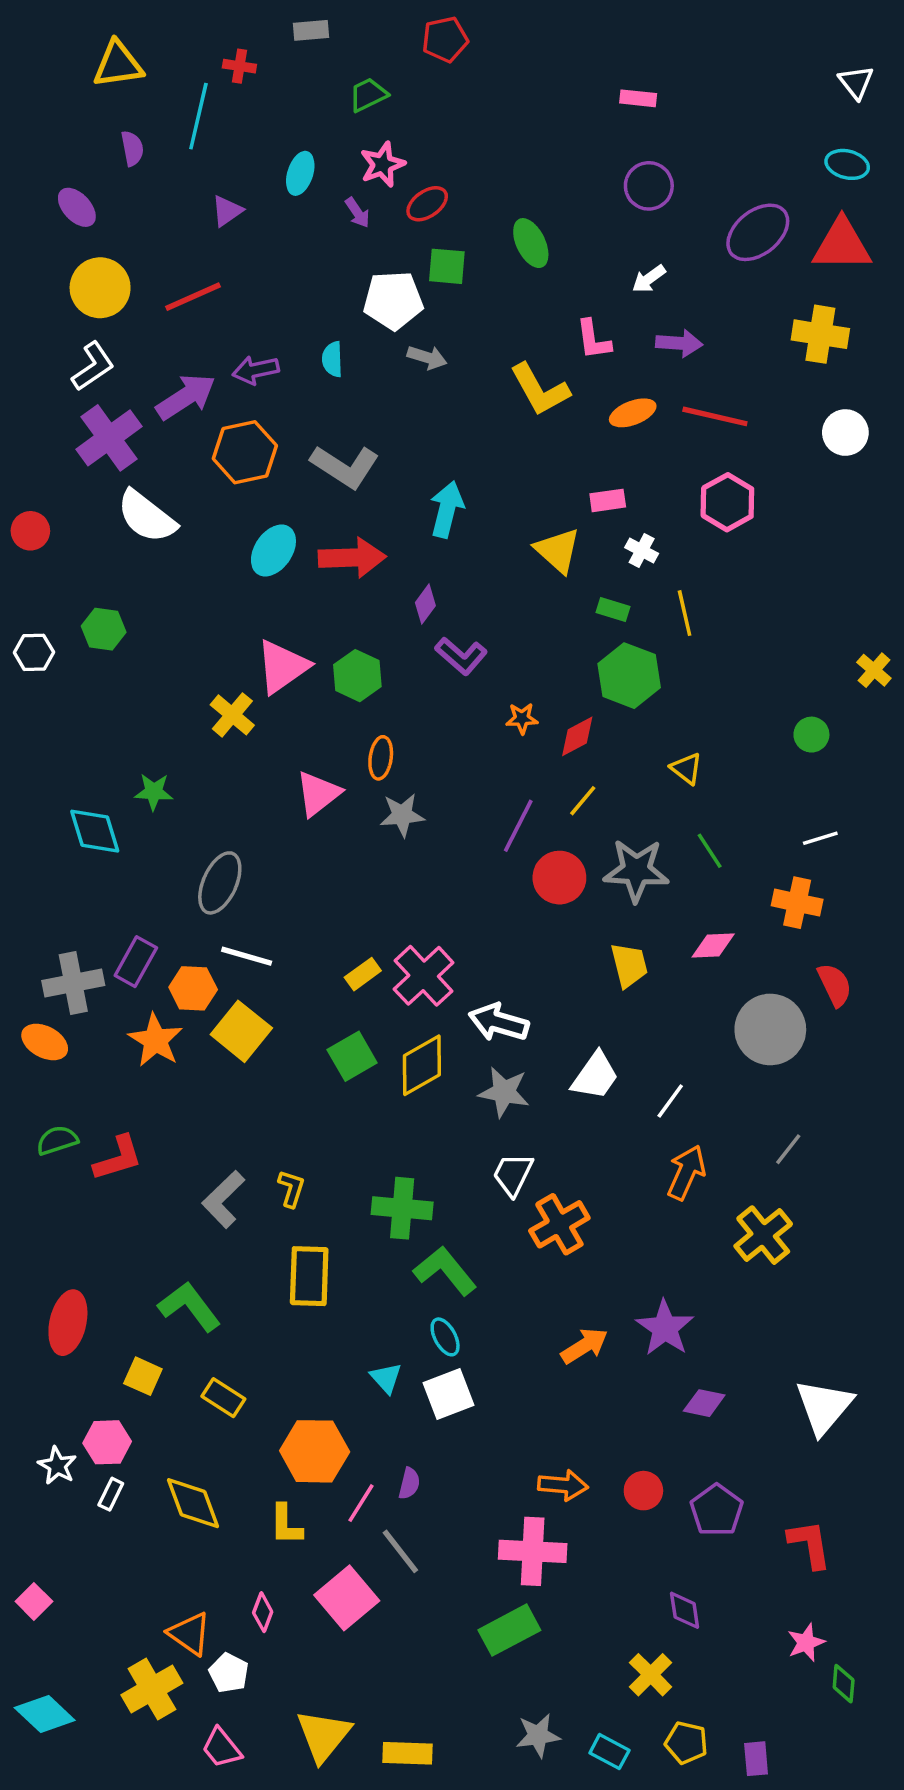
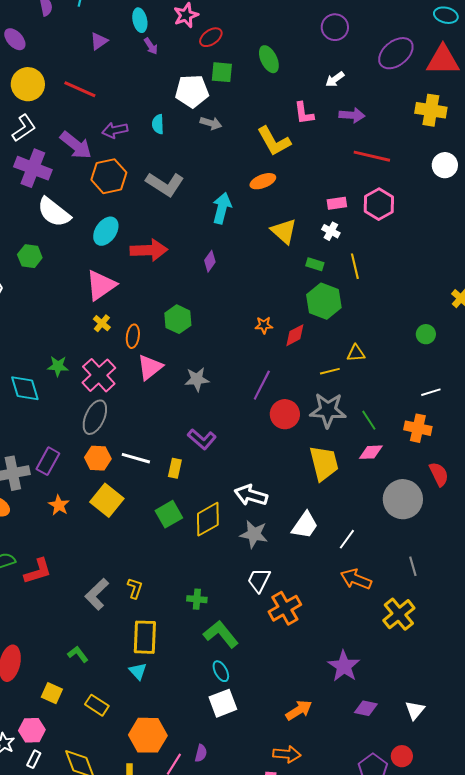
cyan ellipse: (300, 173) -> (140, 20), turned -30
purple arrow: (357, 213) -> (151, 46), moved
red line: (193, 297) -> (80, 89), turned 48
purple arrow: (186, 397) -> (76, 145), turned 72
orange ellipse: (633, 413) -> (263, 181), moved
purple cross: (109, 438) -> (33, 168), turned -33
pink rectangle: (608, 500) -> (337, 203), moved
cyan ellipse: (273, 550) -> (106, 231), moved
red arrow: (352, 558) -> (149, 250), moved
green hexagon: (104, 629) -> (30, 256), moved
purple L-shape: (461, 656) -> (202, 439), moved
pink triangle: (282, 667) -> (101, 285), moved
green hexagon: (357, 676) -> (178, 319), moved
yellow cross: (232, 715) -> (102, 323), size x0.7
orange ellipse: (381, 758) -> (133, 336), moved
yellow triangle: (686, 769) -> (356, 353), turned -42
yellow line: (583, 801) -> (330, 371), moved, turned 36
green line: (710, 851) -> (369, 420), moved
white line: (247, 956) -> (136, 458), moved
yellow trapezoid: (629, 965) -> (324, 463), size x1.4
yellow rectangle: (363, 974) -> (175, 468), turned -42
pink cross: (424, 976) -> (99, 375), moved
orange hexagon: (193, 988) -> (98, 458), moved
orange star: (155, 1040) -> (59, 505), size x0.7
gray line: (788, 1149) -> (413, 566), turned -54
orange arrow: (686, 1172) -> (356, 579), turned -92
green cross: (402, 1208) -> (197, 599), size x0.6
green L-shape: (189, 1307) -> (78, 654), size x0.6
orange arrow: (584, 1346) -> (299, 710), moved
cyan triangle: (386, 1378) -> (138, 671), moved
white triangle: (824, 1407) -> (415, 710), moved, size x0.6
red circle: (643, 1491) -> (402, 756), moved

